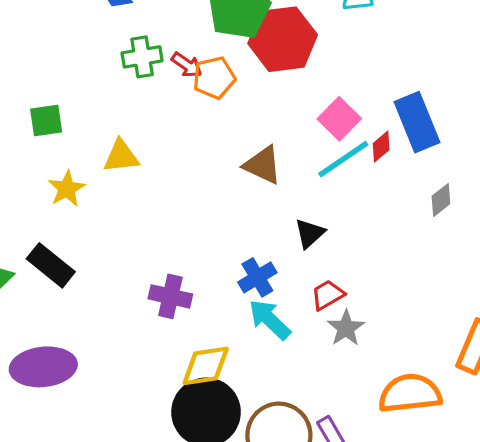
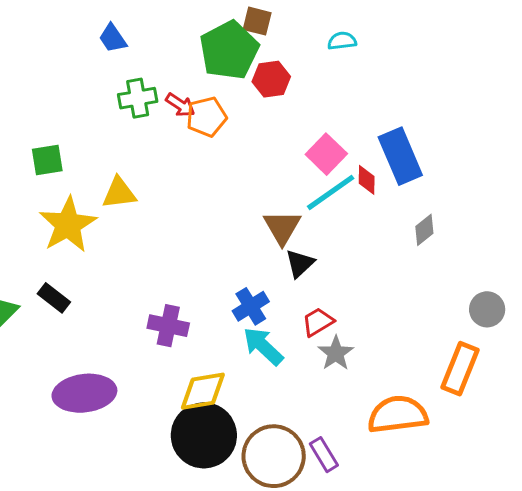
red hexagon: (283, 39) -> (271, 79), size x0.6
red diamond: (381, 147) -> (367, 180), turned -48
brown triangle: (263, 165) -> (282, 227), moved, turned 36
yellow star: (67, 189) -> (68, 225), size x1.6
black rectangle: (51, 265) -> (54, 298), size x0.7
purple ellipse: (43, 367) -> (84, 393), moved

